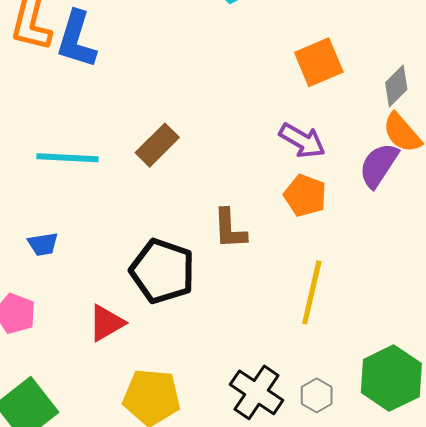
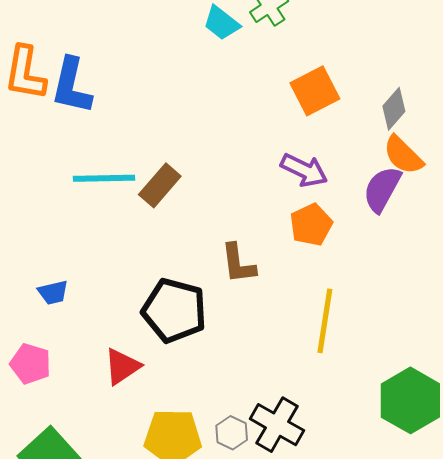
cyan line: (67, 158) -> (104, 178), moved
orange pentagon: (305, 196) -> (311, 225), turned 30
gray hexagon: (317, 395) -> (232, 433), moved

